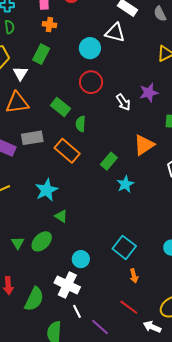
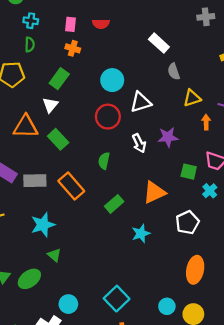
gray semicircle: (160, 14) -> (174, 71), moved
white triangle: (115, 33) -> (141, 102), moved, turned -40
white triangle: (20, 73) -> (50, 105), moved
green rectangle: (60, 107) -> (58, 139), moved
green semicircle: (81, 124) -> (104, 161), moved
gray rectangle: (32, 138) -> (35, 181), moved
cyan star: (125, 184) -> (141, 233), moved

